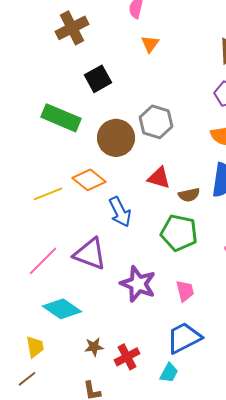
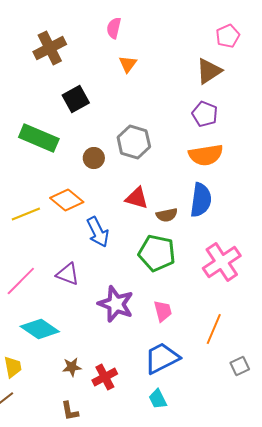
brown circle: (116, 138) -> (94, 158), size x0.6
purple triangle: (90, 254) -> (68, 274), size x0.7
cyan trapezoid: (169, 373) -> (158, 399), moved, turned 125

